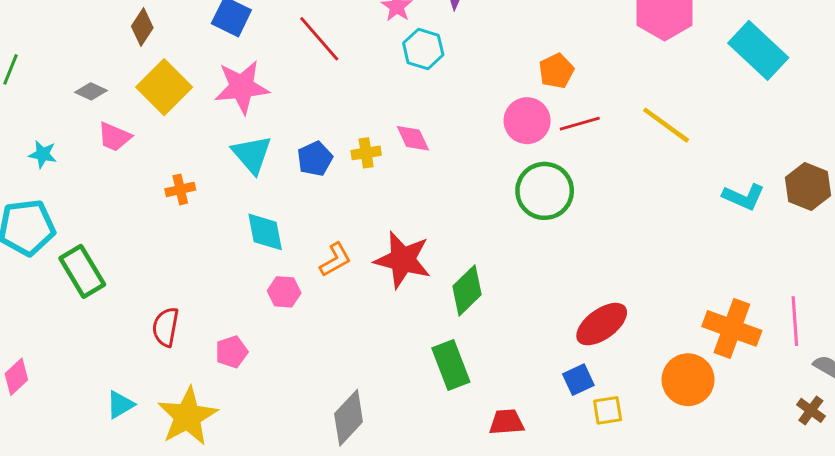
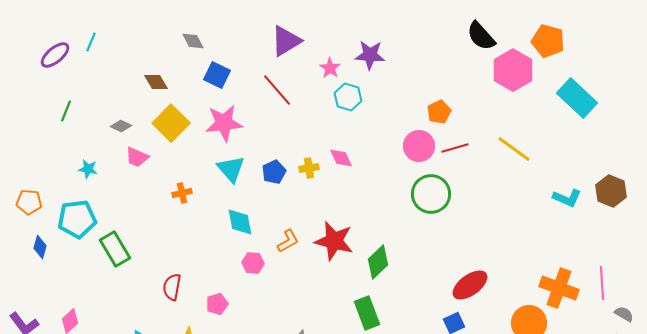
brown diamond: (142, 27) -> (156, 82), turned -65

